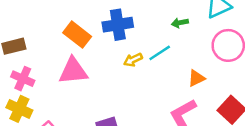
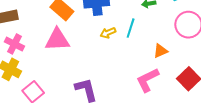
cyan line: (160, 53) -> (131, 28), turned -42

